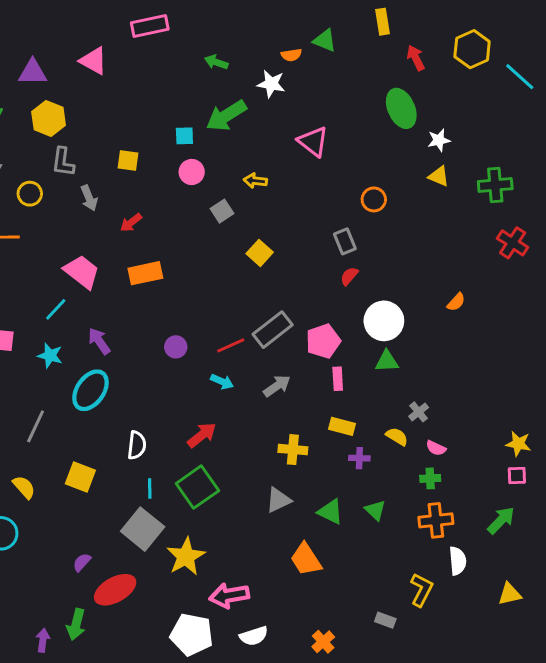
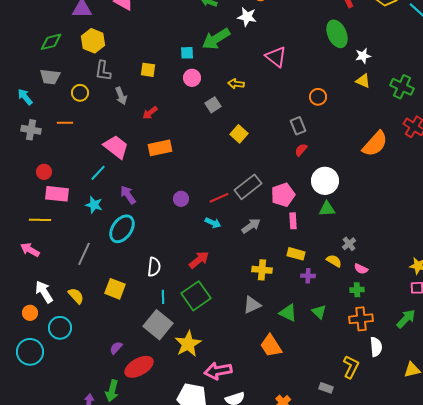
green cross: (495, 185) -> (402, 87), turned 30
orange semicircle: (456, 302) -> (375, 144), moved, size x2.0

